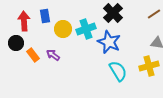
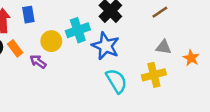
yellow circle: (63, 29) -> (51, 41), moved
orange rectangle: (33, 55) -> (15, 48), moved

